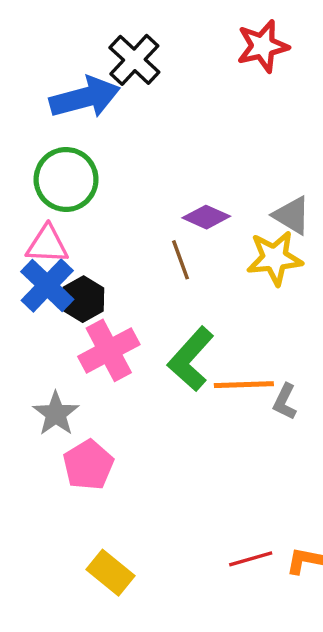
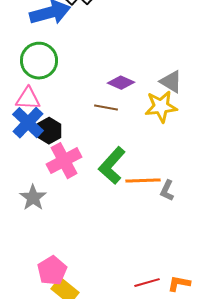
brown line: (181, 260) -> (106, 108), turned -60
pink pentagon: (88, 465) -> (52, 271), moved

